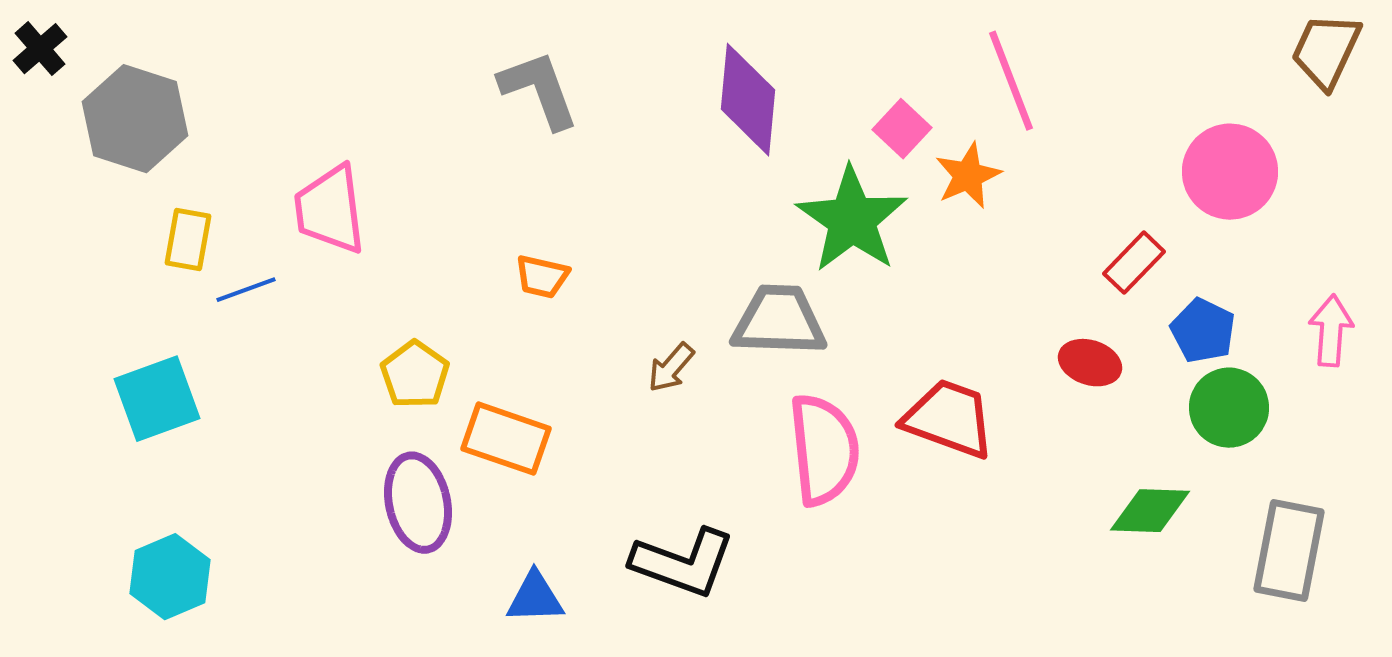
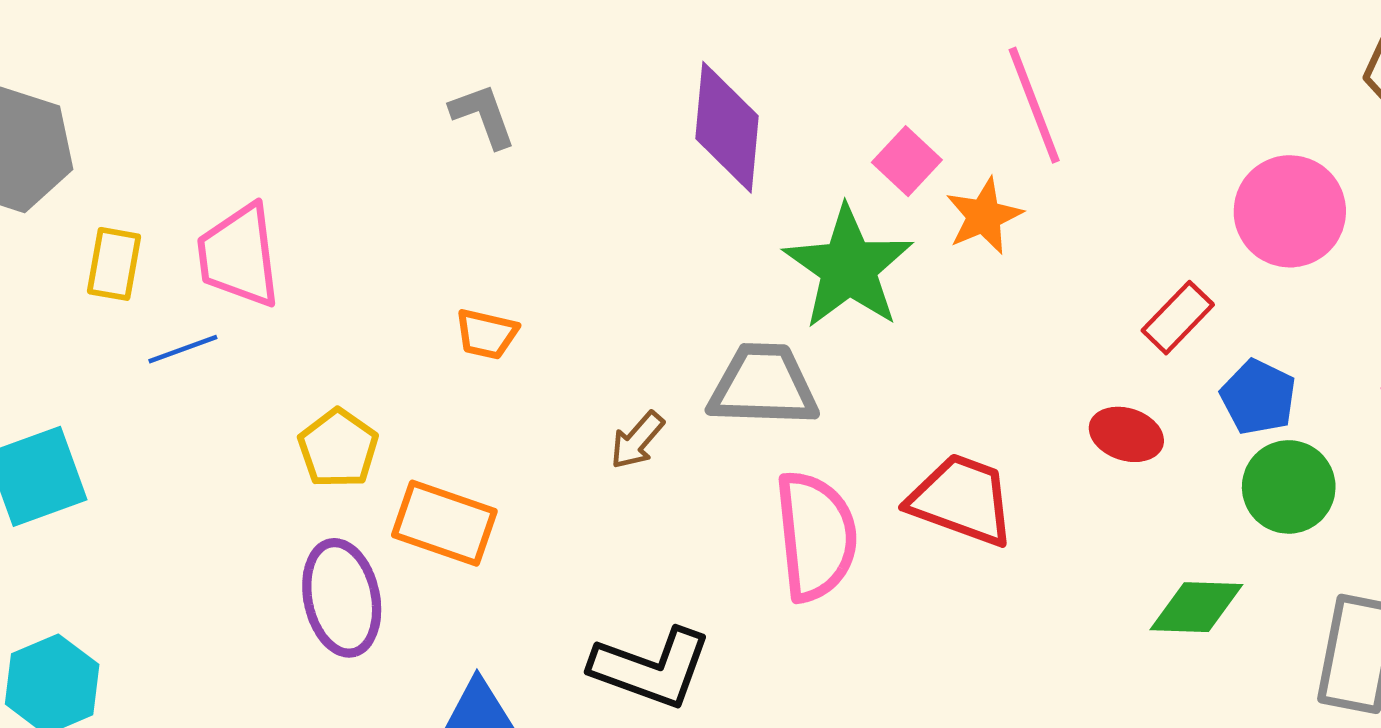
gray L-shape: (539, 90) -> (483, 116), size x0.7
yellow rectangle: (188, 240) -> (114, 264), moved
blue line: (246, 290) -> (183, 349), moved

